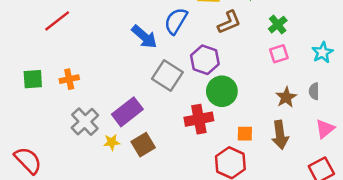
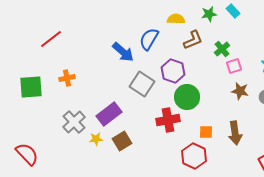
green cross: (278, 25) -> (222, 49), moved
green square: (33, 79) -> (31, 87), size x1.4
orange cross: (69, 79) -> (67, 78), moved
brown star: (286, 97) -> (240, 91), moved, turned -30

